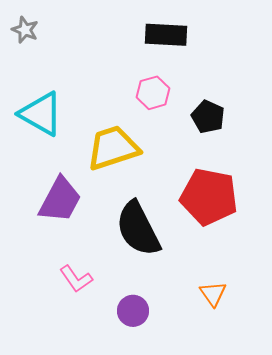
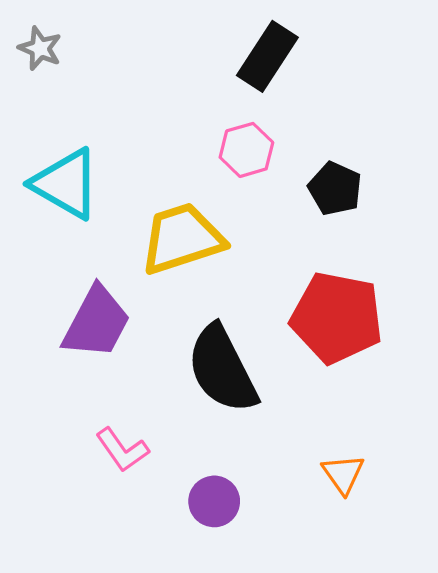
black rectangle: (166, 35) -> (267, 56), turned -60

